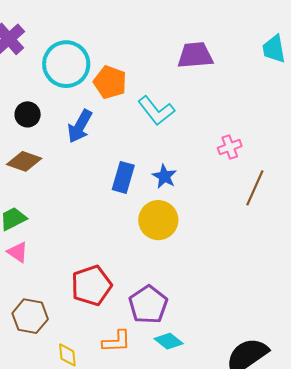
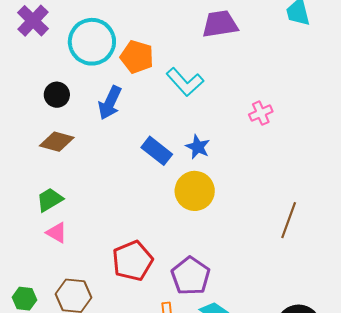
blue rectangle: (123, 177) -> (157, 151), turned -64
brown line: (255, 188) -> (289, 220), moved

